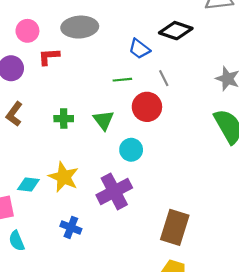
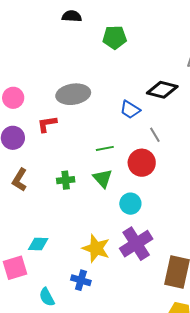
pink circle: (27, 31) -> (13, 98), moved
green line: (122, 80) -> (105, 148), moved
yellow star: (64, 177) -> (96, 248), moved
purple cross: (114, 191) -> (136, 244), moved
cyan semicircle: (17, 241) -> (47, 297), moved

